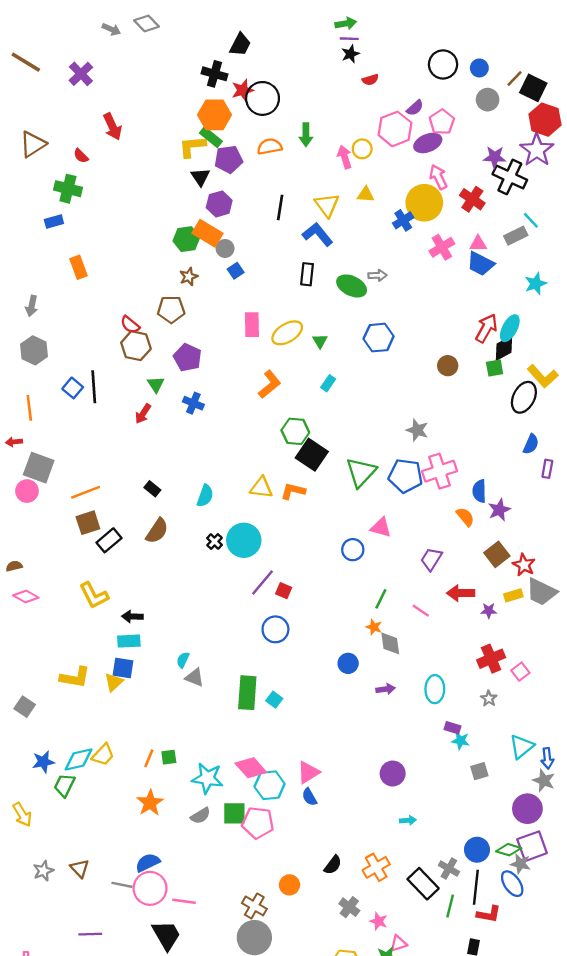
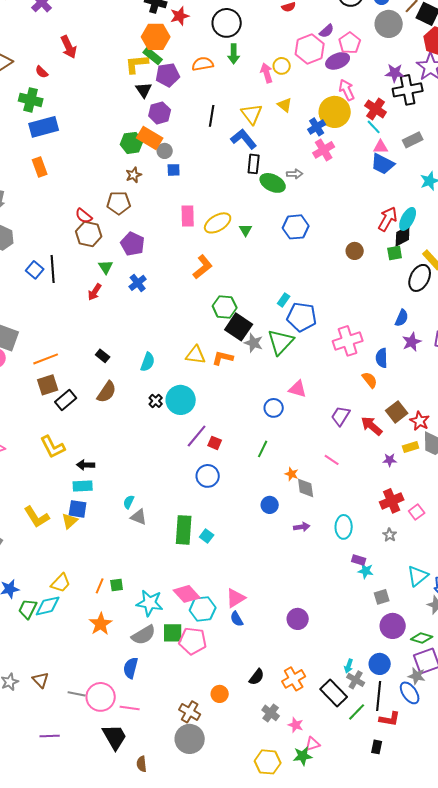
black circle: (263, 98) -> (227, 23), moved
gray circle: (488, 100) -> (389, 24), size x1.4
black cross: (510, 177) -> (408, 90), turned -36
yellow triangle: (366, 195) -> (285, 105), turned 35
cyan line: (531, 220) -> (374, 127), moved
blue rectangle: (54, 222) -> (44, 127), moved, size x1.8
pink cross: (442, 247) -> (324, 150), moved
blue square: (236, 271) -> (174, 170), turned 32
black rectangle: (307, 274) -> (254, 164), moved
cyan rectangle: (328, 383) -> (284, 300), moved
blue cross: (193, 403) -> (138, 283), turned 30
gray star: (417, 430) -> (254, 343), moved
blue semicircle: (531, 444) -> (402, 318), moved
blue pentagon: (406, 476) -> (302, 317), moved
purple star: (499, 510) -> (412, 342), moved
red arrow: (461, 593) -> (372, 426), moved, turned 40
green line: (381, 599) -> (263, 449), moved
yellow L-shape: (75, 677) -> (37, 517), turned 48
cyan diamond: (79, 759) -> (48, 606), moved
purple circle: (393, 774) -> (298, 619), moved
purple circle: (527, 809) -> (393, 626), moved
gray semicircle: (200, 816) -> (144, 635), size x1.4
cyan arrow: (408, 820) -> (349, 666), moved, turned 112
green diamond: (509, 850) -> (422, 638), moved
blue semicircle: (148, 863) -> (131, 668), moved, turned -50
green line: (450, 906) -> (357, 712), turned 30

